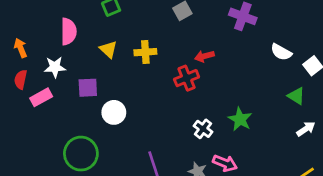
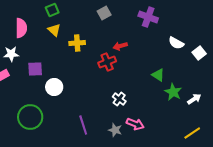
yellow triangle: (108, 49) -> (54, 30), moved
green triangle: (296, 96) -> (158, 75), moved
green star: (240, 119) -> (173, 92), moved

